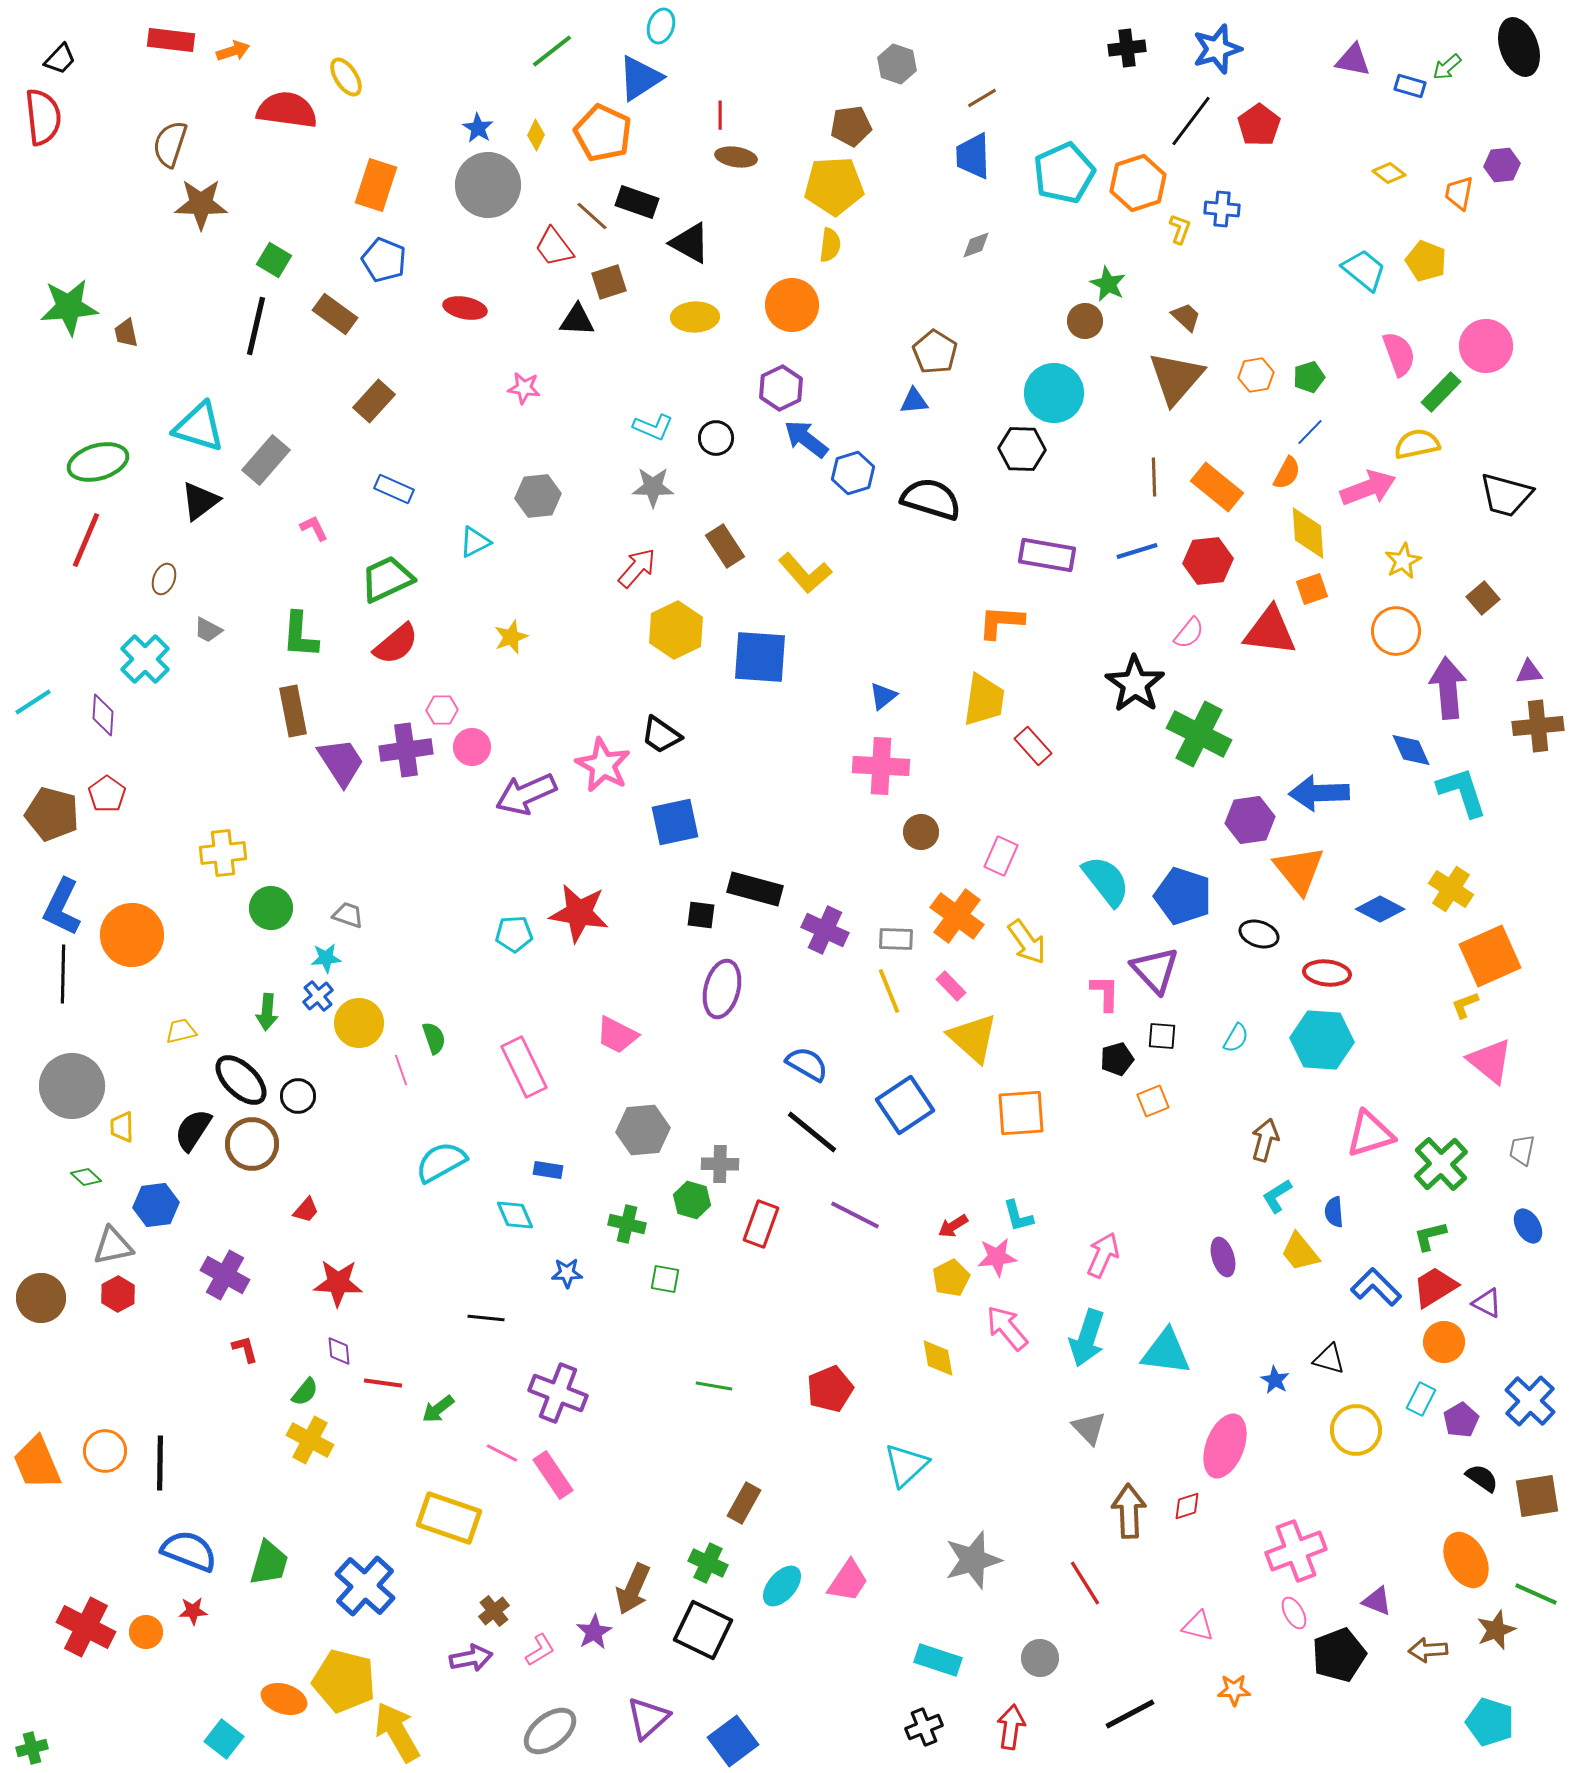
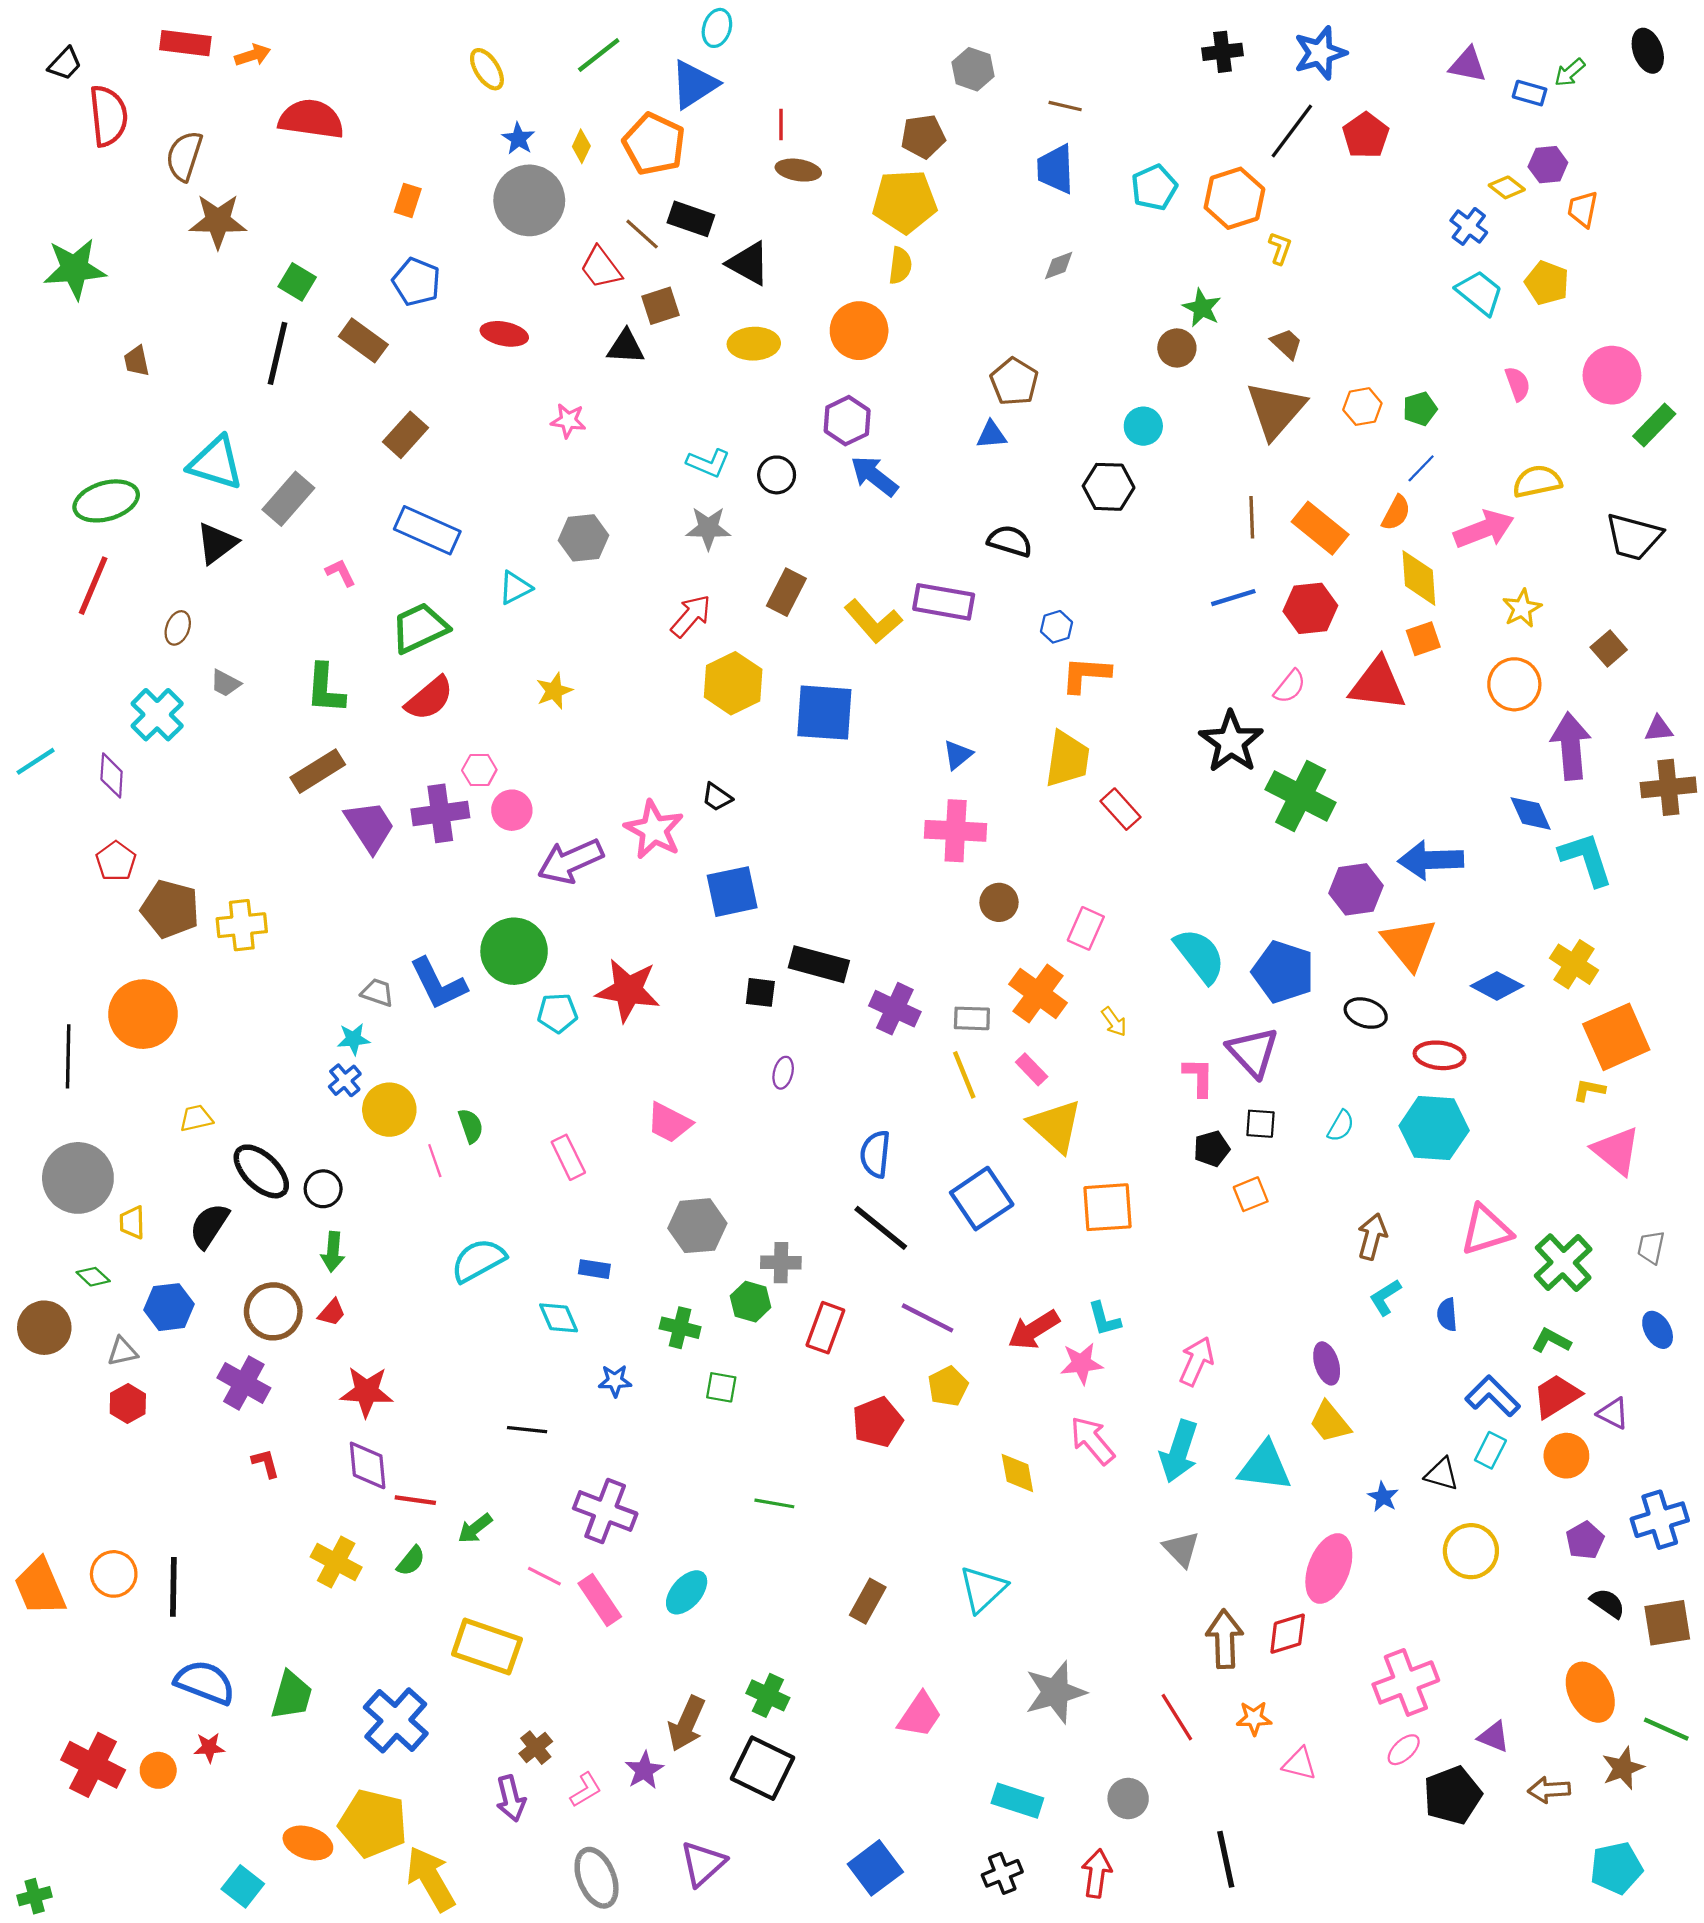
black ellipse: (1519, 47) -> (1648, 51), size x0.7
yellow ellipse: (346, 77) -> (487, 69), moved
brown line: (982, 98) -> (1065, 106), turned 44
red semicircle: (43, 117) -> (108, 116), moved
purple hexagon: (1502, 165) -> (1548, 165), moved
cyan pentagon: (1064, 173) -> (1154, 187), size x0.7
orange rectangle: (376, 185) -> (408, 200), size x0.6
blue cross: (1222, 209) -> (1469, 226), moved, turned 32
green star: (69, 307) -> (75, 269), moved
pink semicircle: (1399, 354) -> (1518, 384), size x0.7
green rectangle: (1441, 392) -> (1654, 425), moved
cyan circle: (1054, 393) -> (1143, 426), size x0.6
blue hexagon: (853, 473) -> (1057, 627), moved, size x0.7
blue rectangle: (394, 489) -> (427, 530), size x1.5
black semicircle: (931, 499) -> (1010, 541), size x0.7
brown rectangle: (725, 546) -> (786, 592), turned 60
purple rectangle: (1047, 555) -> (944, 602), moved
brown rectangle: (293, 711) -> (318, 771), turned 69
black trapezoid: (661, 735) -> (717, 797), size x0.7
brown pentagon: (52, 814) -> (170, 909), moved
blue L-shape: (62, 907) -> (438, 984), moved, turned -52
green circle: (271, 908) -> (514, 951), moved, size x1.4
yellow arrow: (1027, 942) -> (1114, 1022), size x0.6
purple ellipse: (722, 989) -> (783, 1073), size x0.5
yellow L-shape: (1465, 1005) -> (1589, 1090), turned 32
green arrow: (267, 1012) -> (333, 1252), moved
blue semicircle: (807, 1064) -> (875, 1154), turned -114
pink rectangle: (524, 1067) -> (568, 1157), size x0.7
brown circle: (252, 1144) -> (273, 1311), moved
red arrow: (953, 1226) -> (1034, 1330), size x1.6
green L-shape: (1430, 1236) -> (1551, 1341), turned 42
gray triangle: (113, 1246) -> (122, 1352), size x0.7
yellow trapezoid: (1300, 1252) -> (1330, 1422), moved
yellow pentagon: (951, 1278) -> (948, 1386), moved
brown circle: (41, 1298) -> (44, 1328), moved
purple diamond: (339, 1351) -> (368, 1465), size x1.6
red pentagon: (830, 1389) -> (877, 1422), moved
green semicircle: (305, 1392) -> (411, 1561), moved
cyan rectangle: (1421, 1399) -> (1490, 1450), moved
blue cross: (1530, 1401) -> (1660, 1520), turned 30
brown rectangle: (744, 1503) -> (868, 1601), moved
red diamond: (1187, 1506) -> (1288, 1634), size x1.4
cyan ellipse: (782, 1586) -> (687, 1592), moved
pink ellipse: (1294, 1613) -> (1404, 1750), turned 76
purple arrow: (471, 1658) -> (511, 1799), turned 87
orange star: (1234, 1690) -> (1254, 1718), moved
black line: (1130, 1714) -> (1226, 1859), turned -74
cyan pentagon: (1490, 1722) -> (1616, 1868), turned -30
gray ellipse: (550, 1731) -> (597, 1878), turned -74
blue square: (733, 1741) -> (875, 1868), moved

